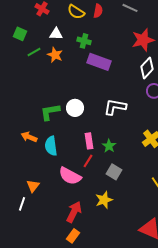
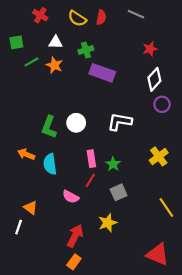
green square: (20, 34) -> (16, 42), turned -32
red star: (143, 40) -> (150, 49), size x0.6
green cross: (84, 41) -> (86, 50), turned -32
green L-shape: (50, 112) -> (49, 127), turned -60
gray square: (114, 172) -> (119, 192), turned 35
pink semicircle: (70, 176) -> (71, 197), size x0.7
orange triangle: (33, 186) -> (30, 208), turned -32

